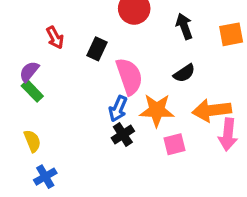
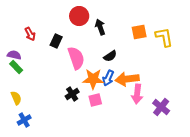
black arrow: (184, 26) -> (100, 27), moved
purple semicircle: (29, 72) -> (14, 55), turned 64
blue arrow: (118, 109) -> (108, 78), moved
pink square: (175, 144) -> (95, 100), moved

